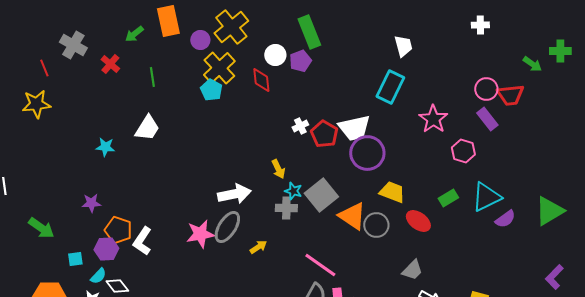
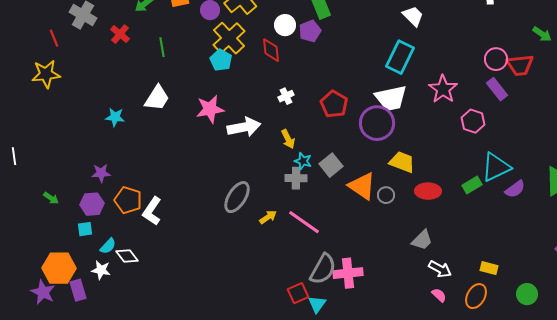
white trapezoid: (403, 46) -> (413, 16), turned -30
white cross: (300, 126) -> (286, 96), moved
white trapezoid: (354, 128) -> (391, 98), moved
white arrow: (234, 194) -> (244, 127), moved
gray square: (321, 195) -> (331, 165), size x0.7
green rectangle: (448, 198) -> (472, 185), moved
red ellipse: (418, 221) -> (428, 191), turned -35
gray circle: (376, 225) -> (386, 195), size x0.7
green arrow: (41, 228) -> (51, 198), size x0.6
pink star: (200, 234) -> (210, 109), moved
purple hexagon: (106, 249) -> (92, 204), moved
pink line: (320, 265) -> (304, 222), moved

